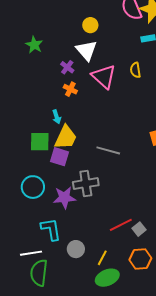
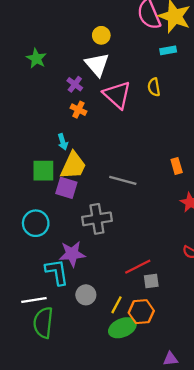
purple star: (64, 198) -> (72, 254), moved
gray square: (139, 229) -> (151, 281), moved, turned 32
orange hexagon: (140, 259) -> (141, 312), moved

